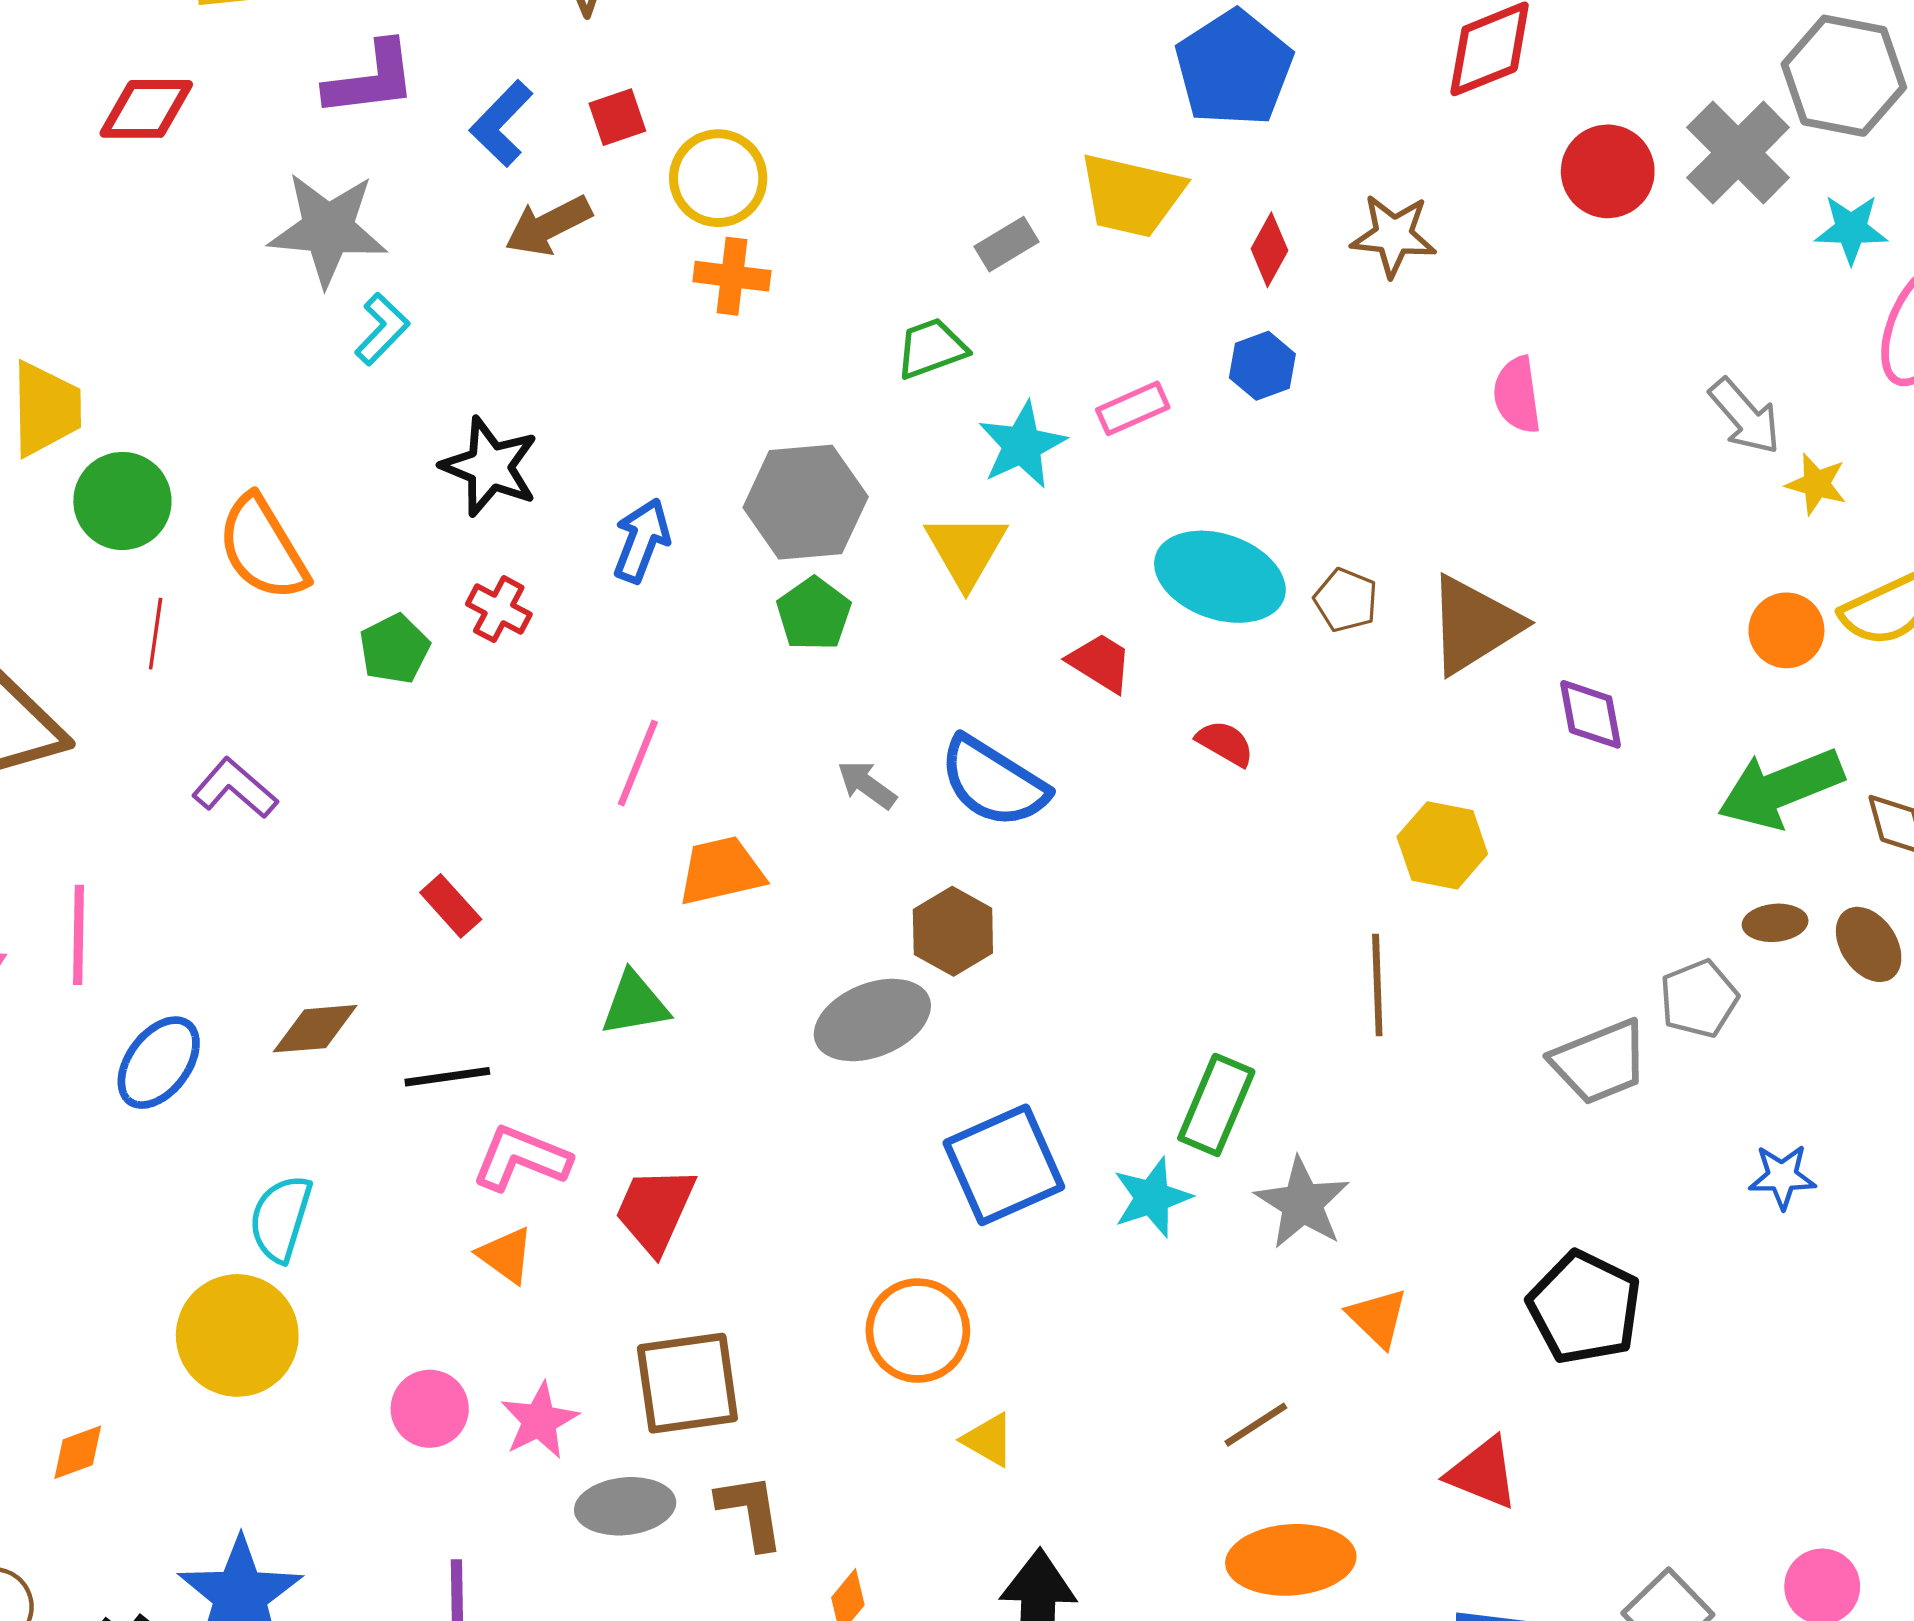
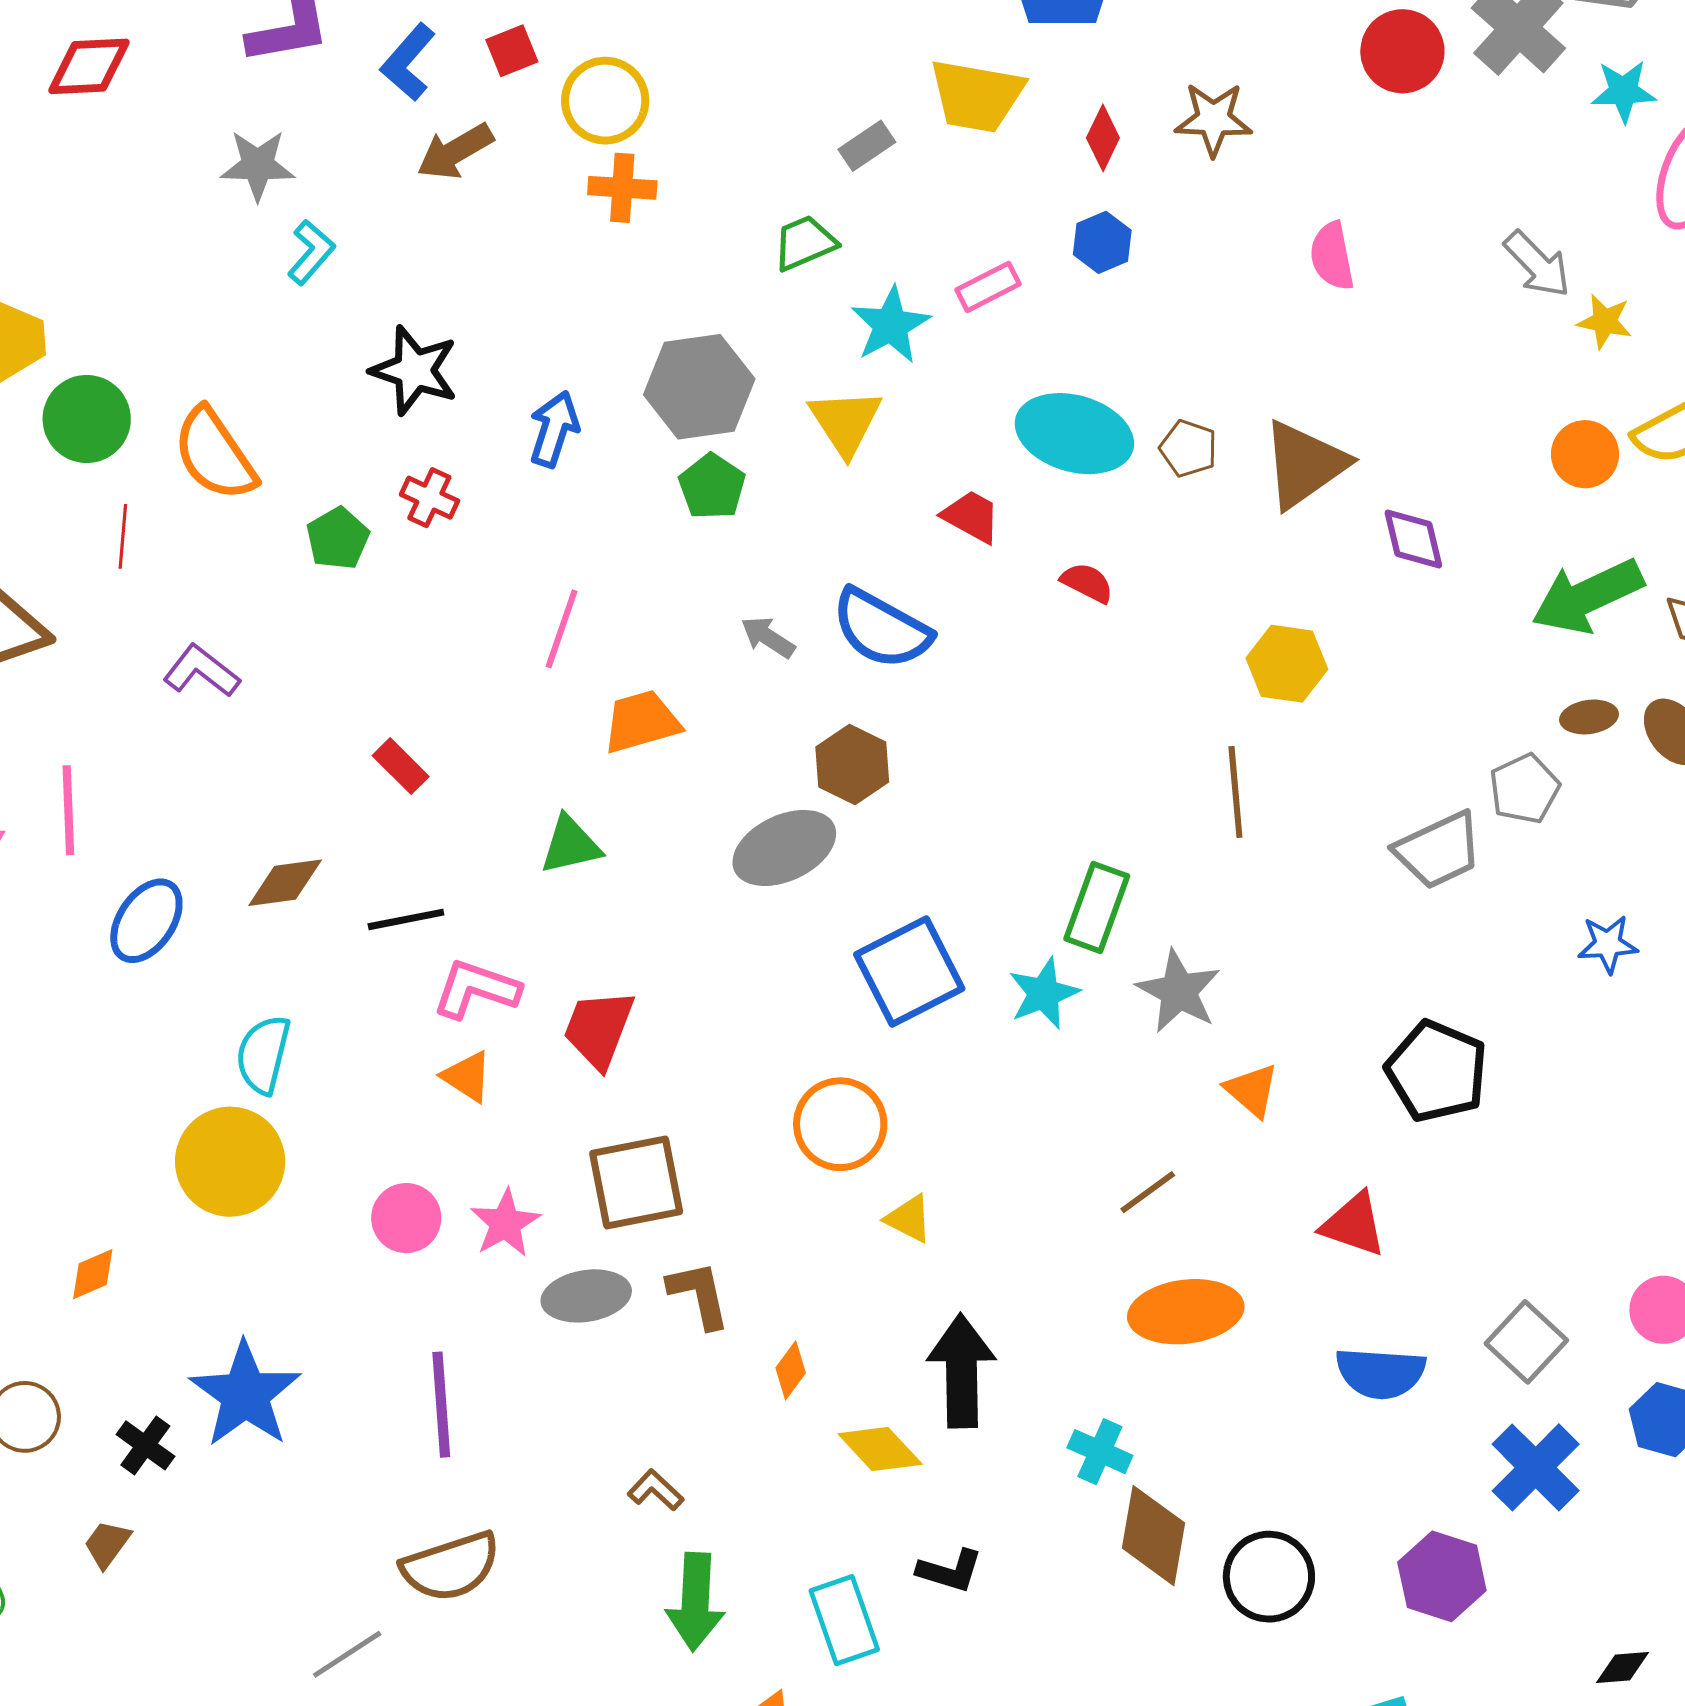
gray star: (328, 229) -> (258, 165), size x0.7

